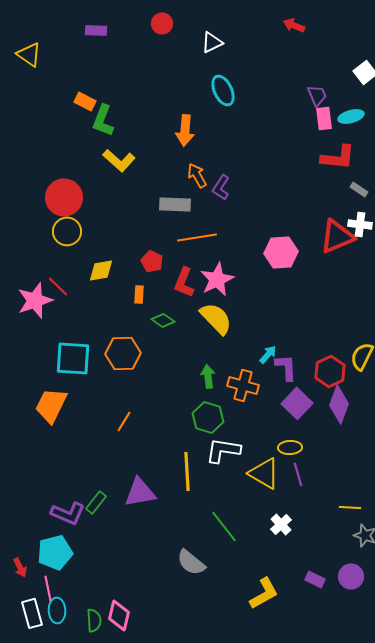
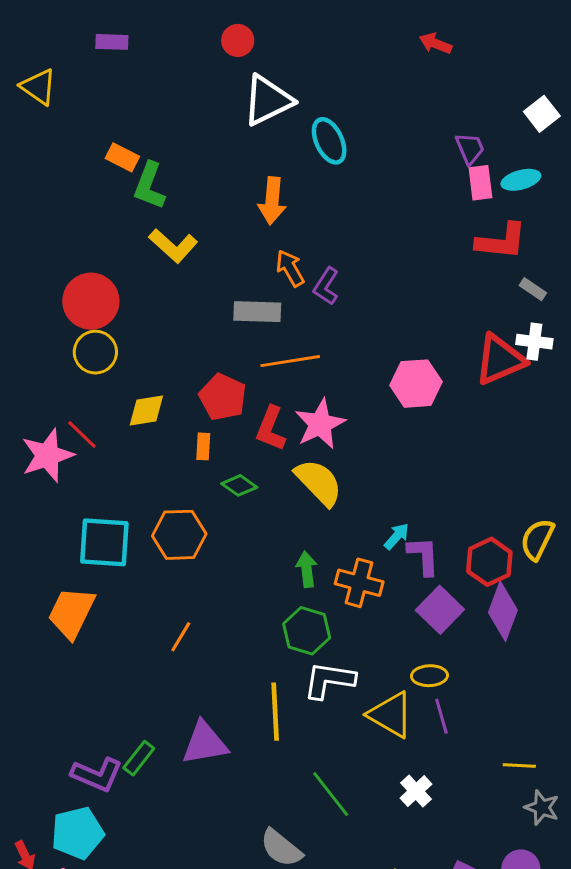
purple rectangle: (96, 30) -> (112, 42), moved
white triangle: (212, 42) -> (268, 100), moved, size x1.6
red pentagon: (152, 261) -> (223, 397), size x1.4

